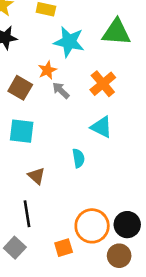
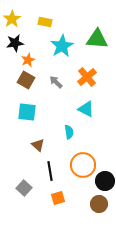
cyan star: (69, 42) -> (62, 46), turned 30
orange star: (47, 70) -> (28, 60), moved
black line: (27, 214) -> (50, 171), moved
orange circle: (92, 226) -> (83, 165), moved
gray square: (15, 248) -> (24, 188), moved

